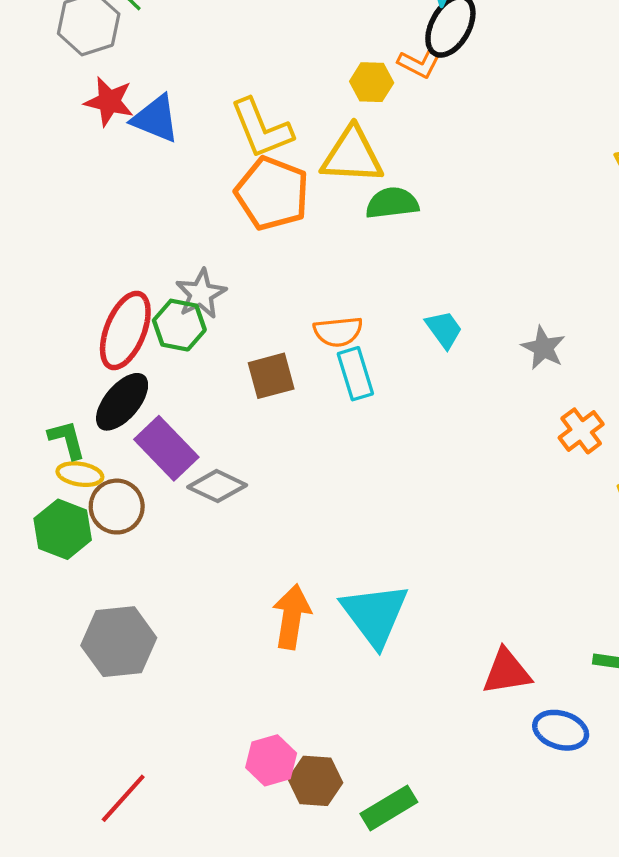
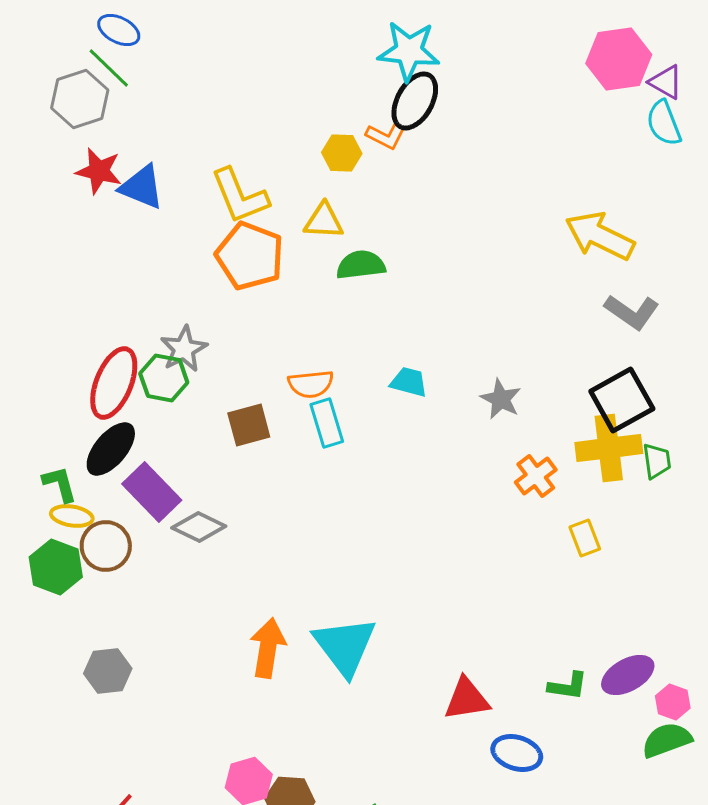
yellow triangle: (352, 156) -> (324, 221), size x0.7
cyan trapezoid: (444, 329) -> (409, 382), turned -39
gray hexagon: (119, 642) -> (108, 671), size x0.7

